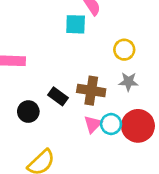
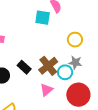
brown cross: (91, 91) -> (48, 66), turned 36
cyan circle: (111, 124) -> (65, 72), moved

